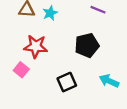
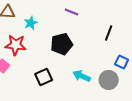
cyan star: (50, 13) -> (31, 23), moved

